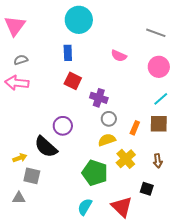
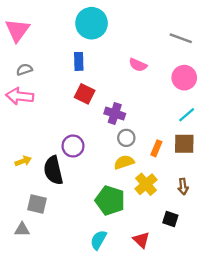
black semicircle: (46, 147) -> (53, 170), turned 35
yellow arrow: (20, 158) -> (23, 161), moved
red triangle: (122, 207) -> (141, 240), size x0.7

